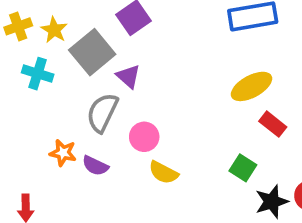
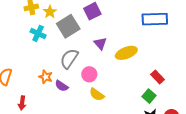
purple triangle: (128, 76) -> (100, 43), moved
yellow ellipse: (252, 86) -> (126, 53), moved
green square: (243, 168) -> (149, 96), moved

